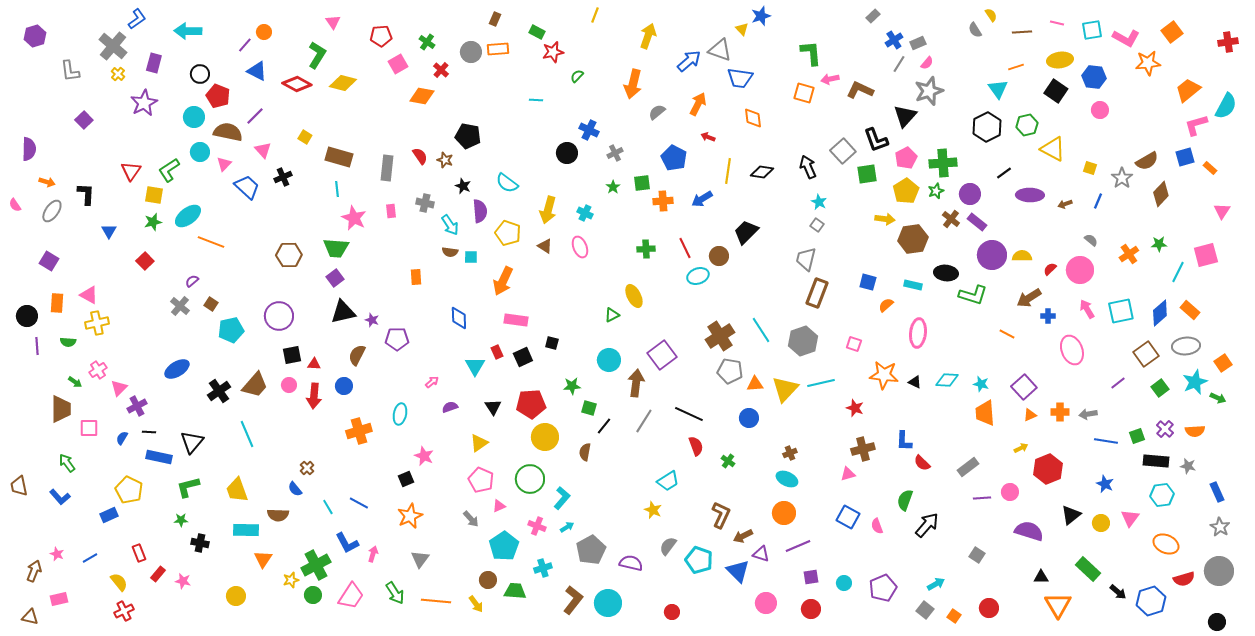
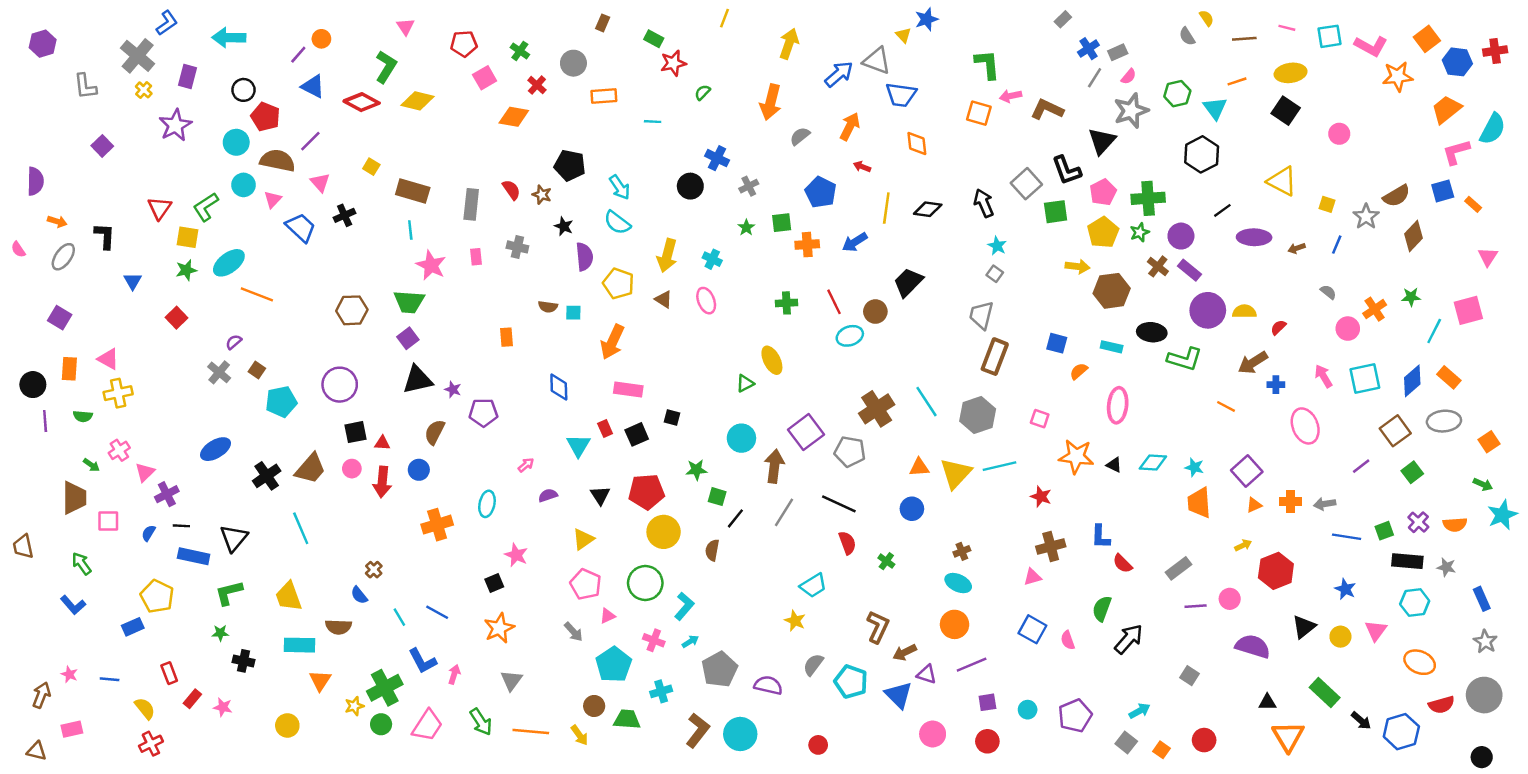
orange rectangle: (498, 49) -> (604, 96), moved
blue hexagon: (1094, 77) -> (1457, 62), moved
green hexagon: (1027, 125) -> (1177, 94), moved
cyan arrow: (450, 225) -> (620, 187), moved
pink circle: (1080, 270) -> (1348, 329), moved, size x0.7
gray pentagon: (730, 371) -> (850, 452), moved
cyan star: (1195, 382) -> (1502, 515), moved
brown trapezoid: (19, 486) -> (23, 546), moved
blue line: (90, 558) -> (110, 679), turned 35

